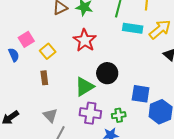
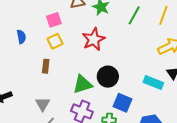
cyan rectangle: (133, 28) -> (153, 83), moved
pink square: (26, 39) -> (54, 20), moved
blue square: (141, 94) -> (122, 103), moved

